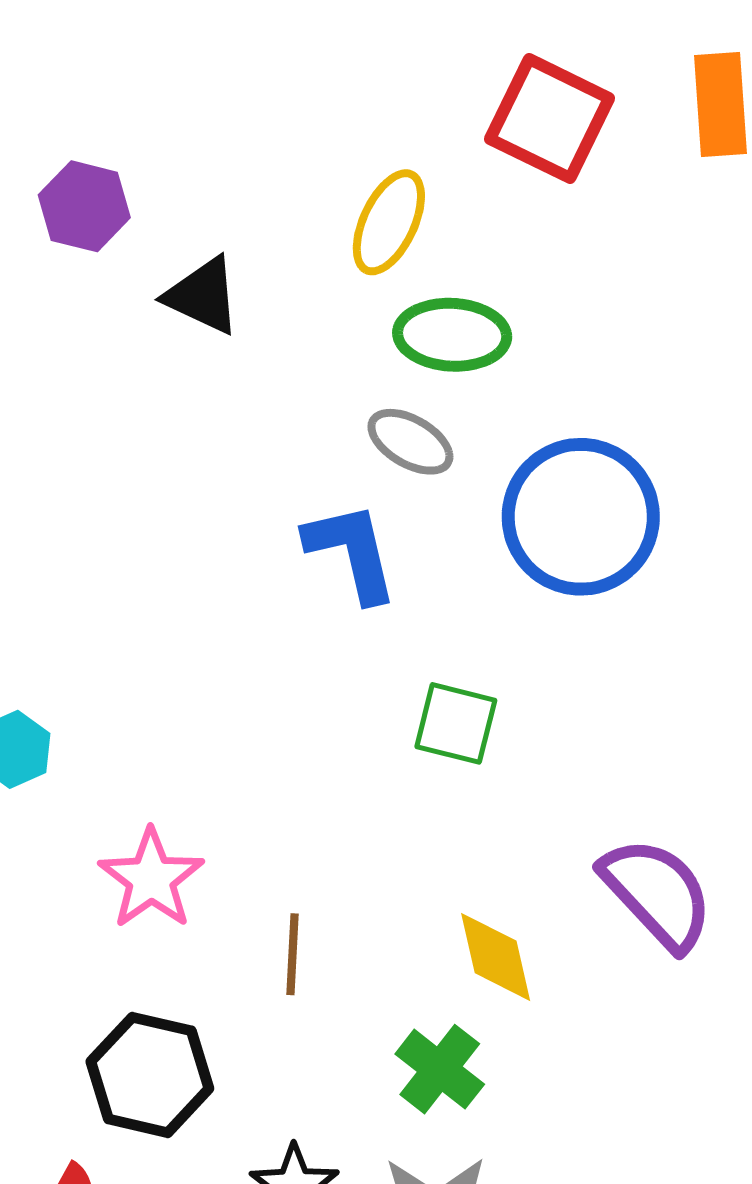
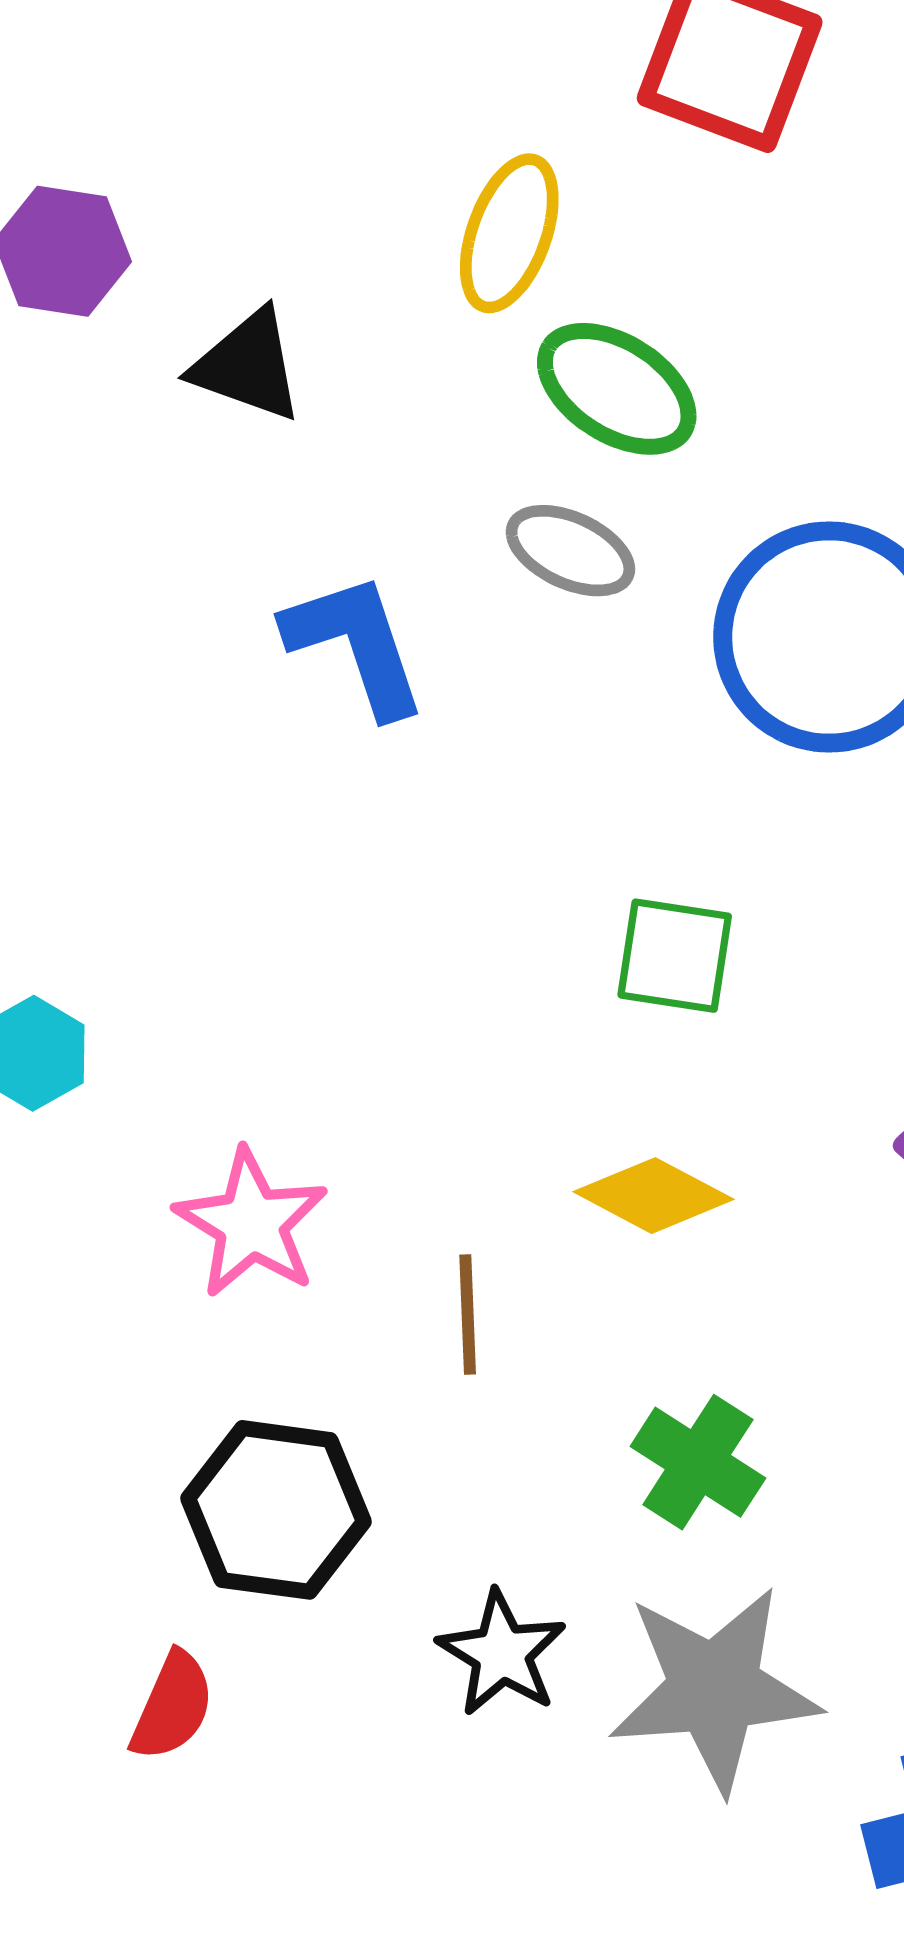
green ellipse: (452, 335) -> (617, 389), turned 35
blue L-shape: (352, 552) -> (356, 644), moved
yellow diamond: (496, 957) -> (653, 1196), moved, turned -44

